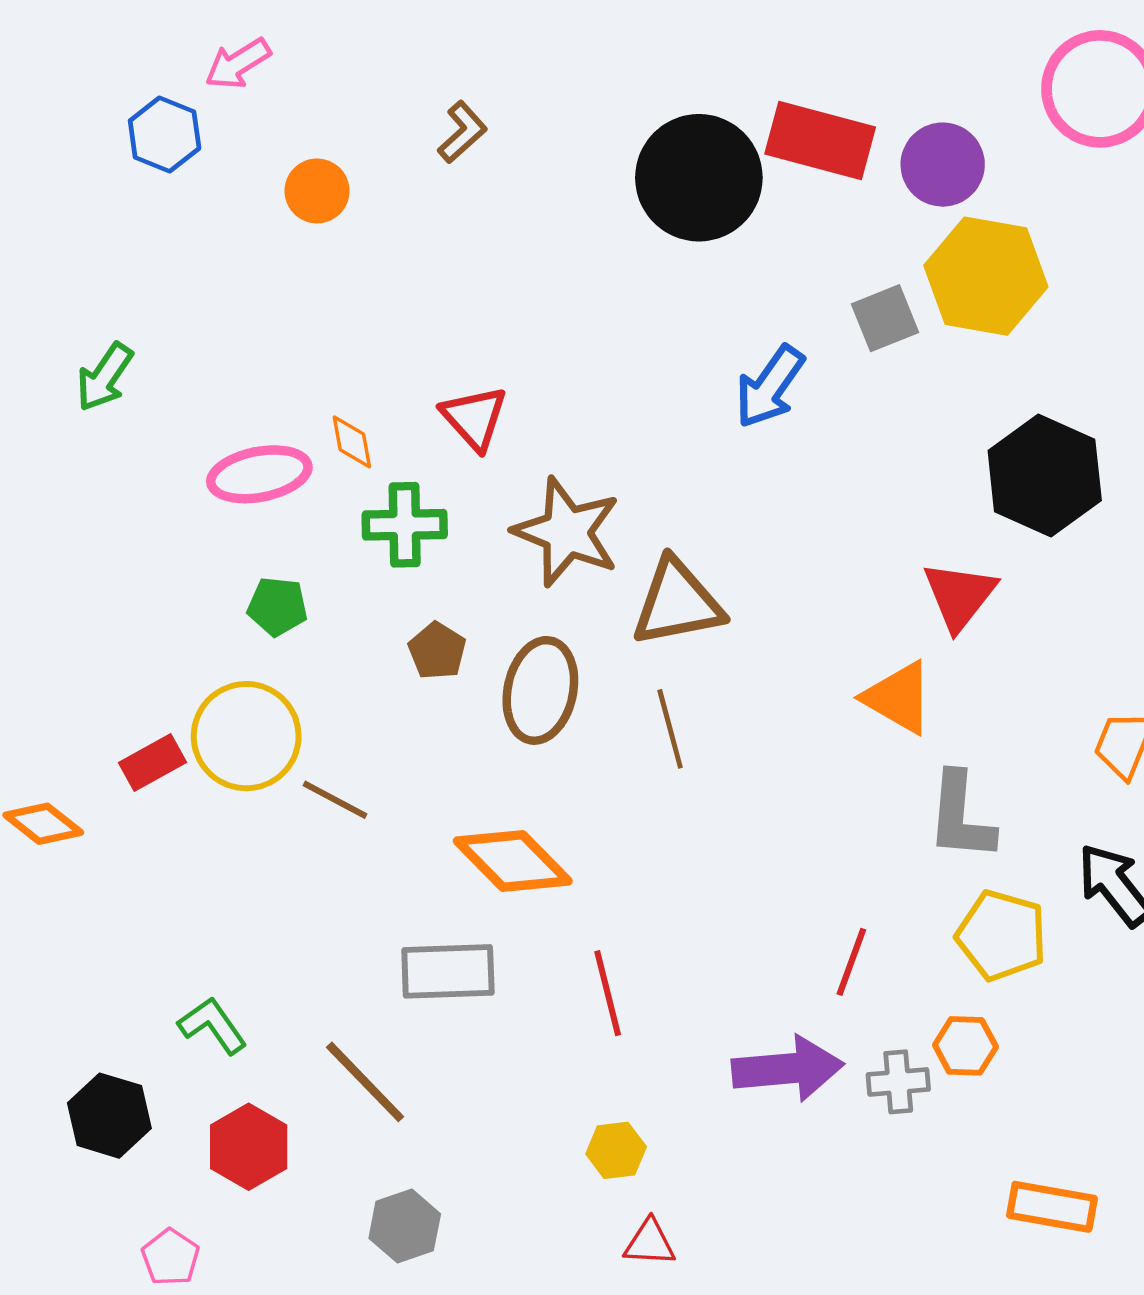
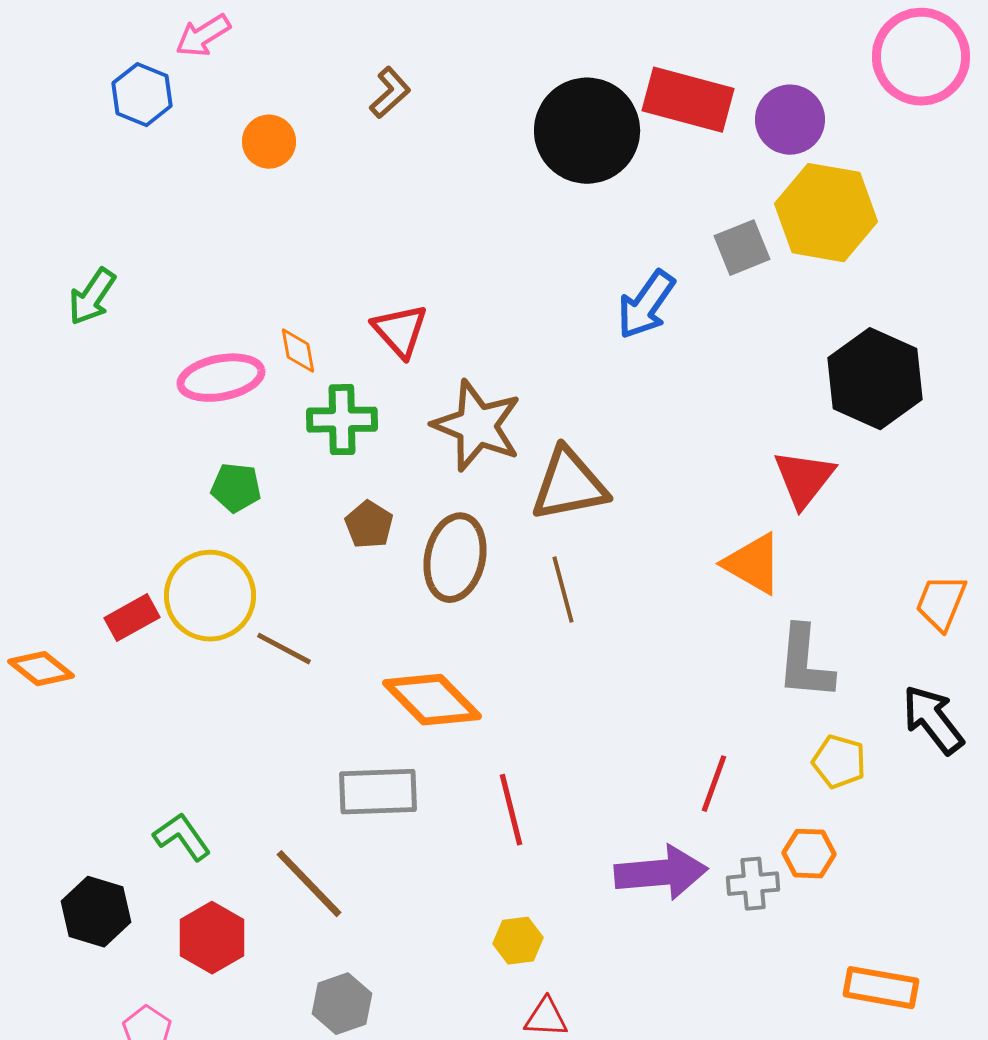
yellow pentagon: (1001, 935) -> (839, 762), size x0.7

